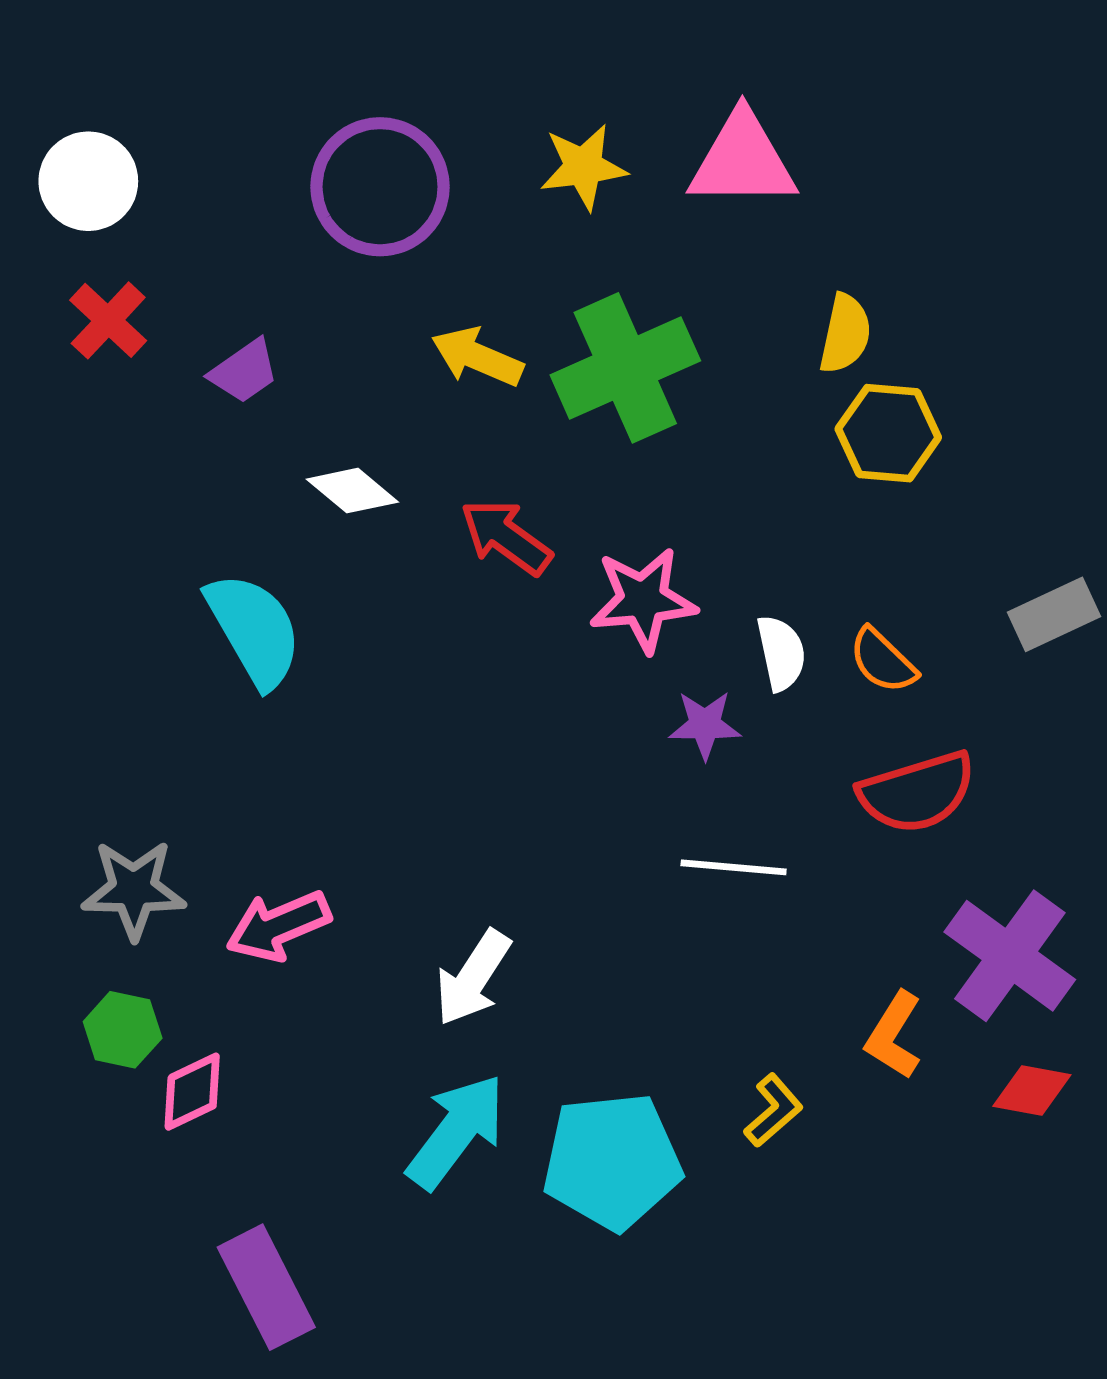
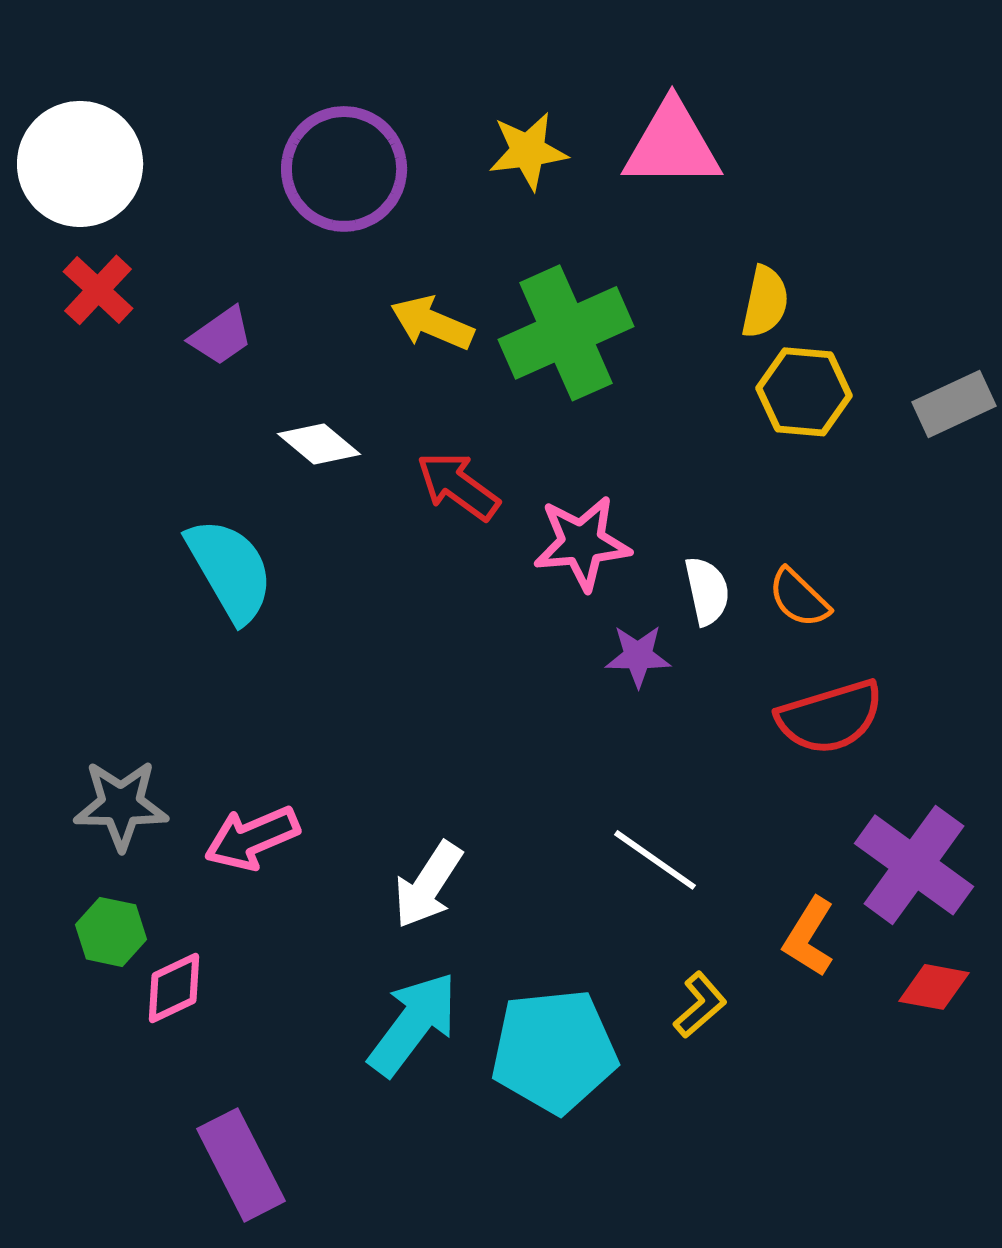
white circle: (88, 181) -> (80, 164), size x1.4
gray rectangle: (1054, 614) -> (954, 404), moved
white line: (734, 867) -> (655, 860), moved, turned 30

